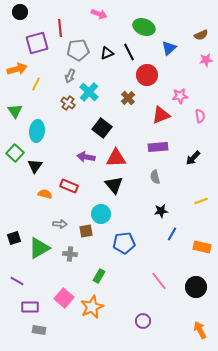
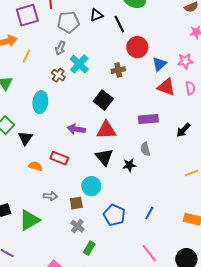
blue triangle: (169, 48) -> (159, 64), moved
black triangle: (107, 53) -> (96, 15), moved
pink star: (180, 96) -> (185, 61), moved
brown cross: (128, 98) -> (118, 70), turned 32
red triangle: (161, 115) -> (166, 87), moved, turned 42
black square: (102, 128) -> (103, 100), moved
cyan ellipse: (37, 131) -> (40, 102), moved
black star: (161, 211) -> (129, 165), moved
blue line: (172, 234) -> (149, 213), moved
blue pentagon: (124, 243) -> (114, 215), turned 30
gray cross: (70, 254) -> (77, 226), moved, turned 32

